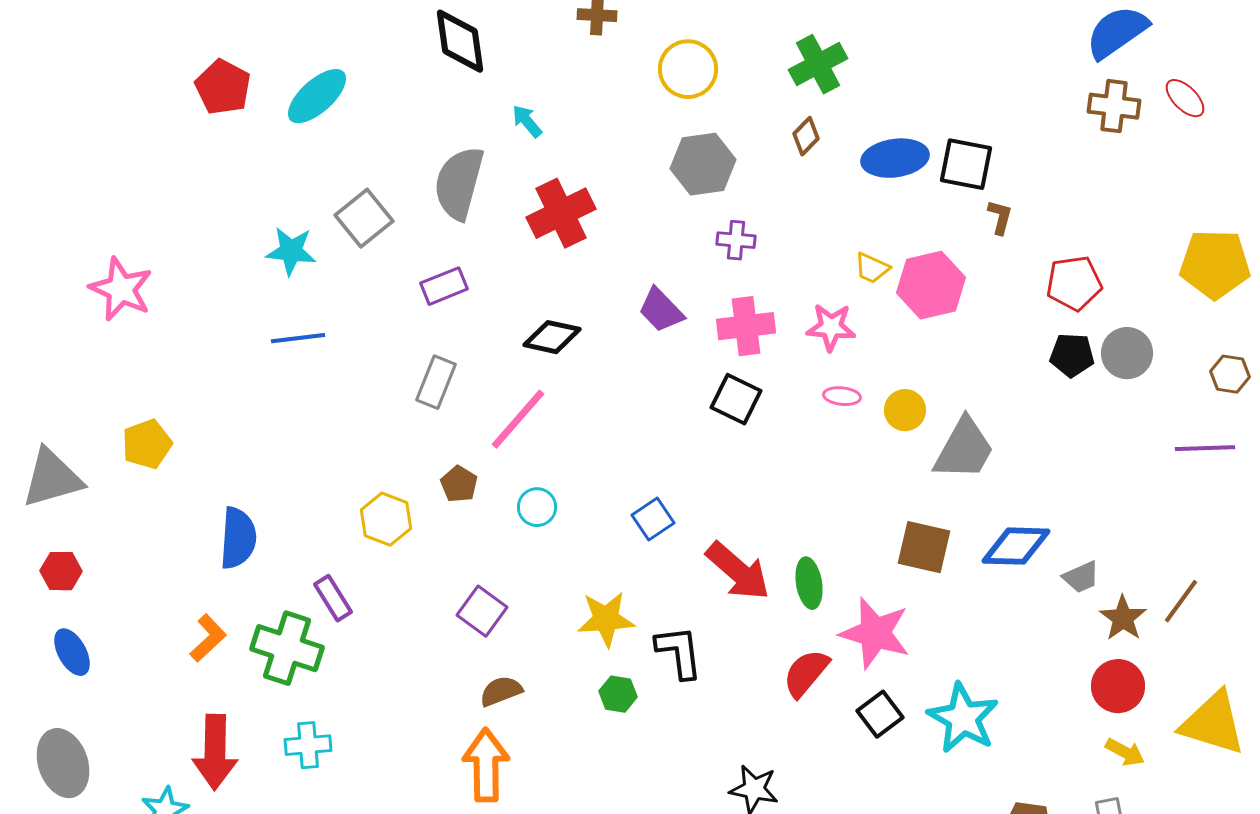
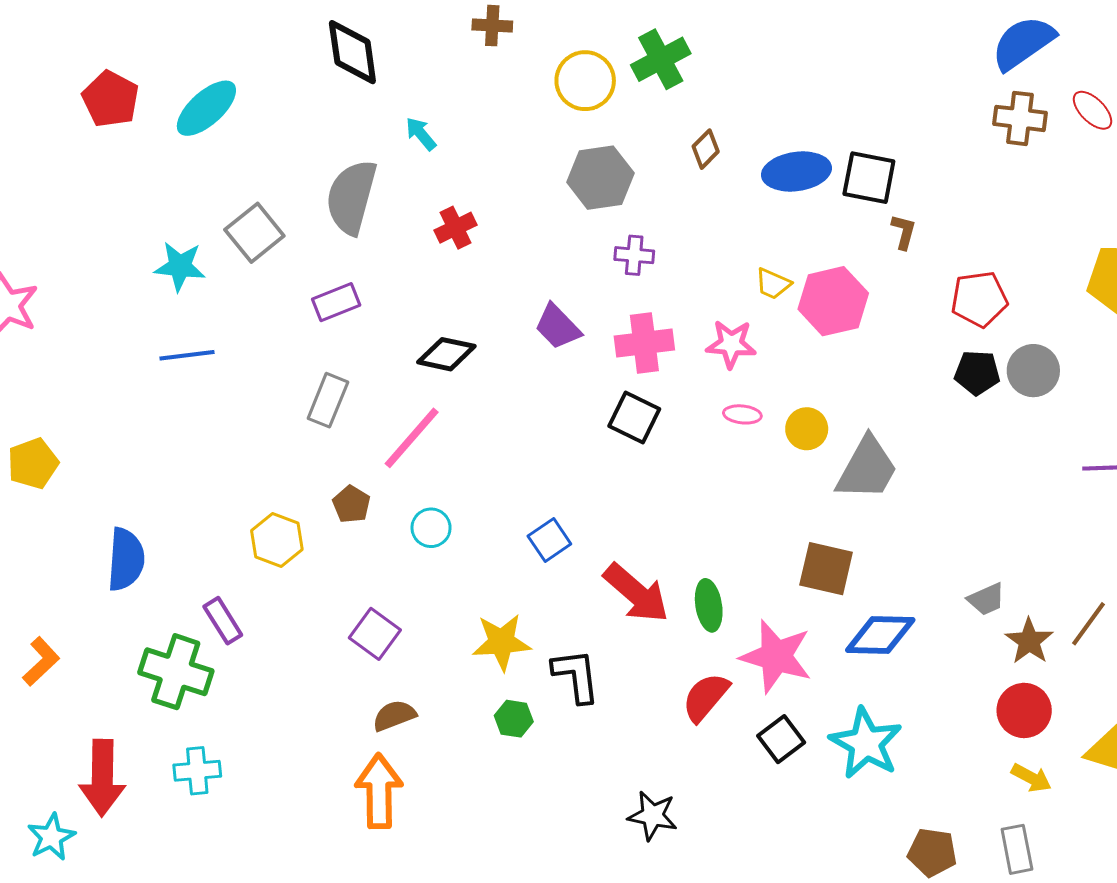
green cross: (818, 64) -> (661, 59), moved
red cross: (561, 213) -> (456, 228), size x0.6
blue diamond: (1016, 546) -> (880, 635), moved
orange L-shape: (208, 638) -> (41, 661), moved

